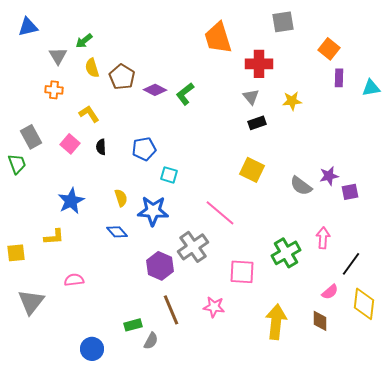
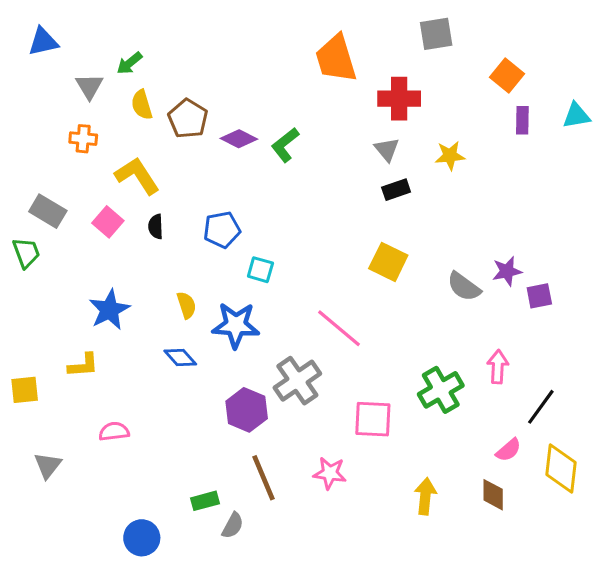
cyan triangle: (371, 88) -> (576, 116), moved
yellow L-shape: (89, 114) -> (137, 176), size x1.4
gray rectangle: (31, 137) -> (48, 211), turned -30
gray triangle: (31, 302) -> (48, 465), size x0.7
yellow arrow: (276, 322) -> (425, 496), size x0.7

